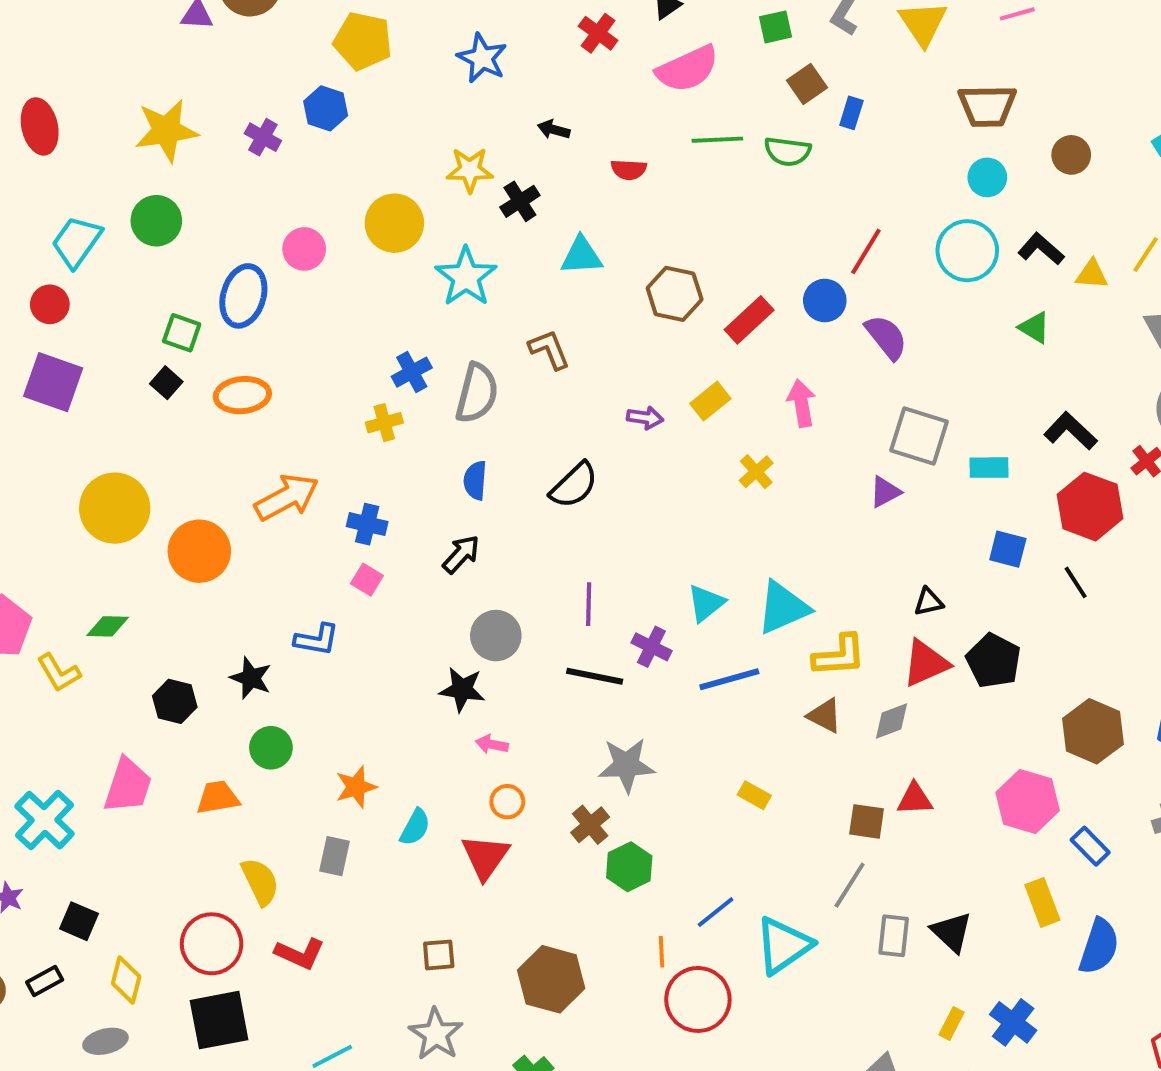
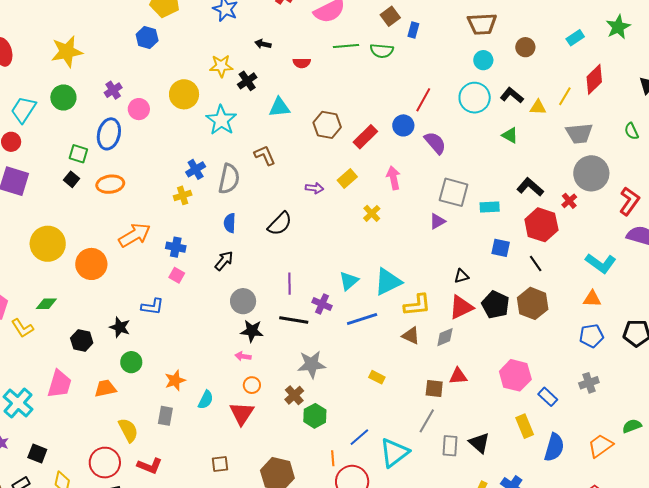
purple cross: (263, 137) -> (113, 90), moved, turned 30
black star: (462, 689) -> (252, 331), moved
brown hexagon: (1093, 731) -> (533, 303), moved

